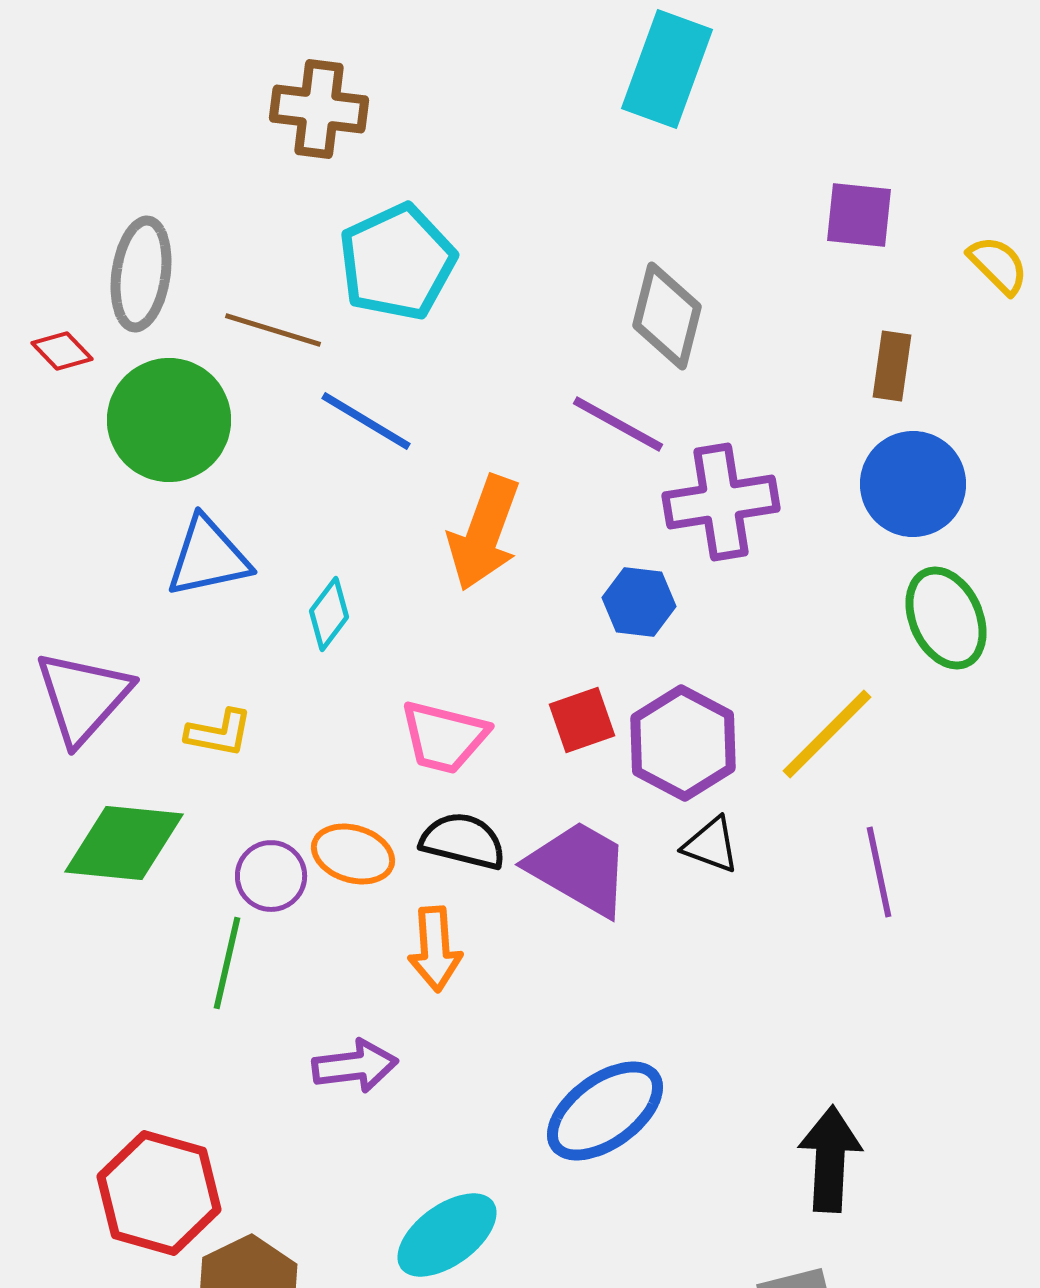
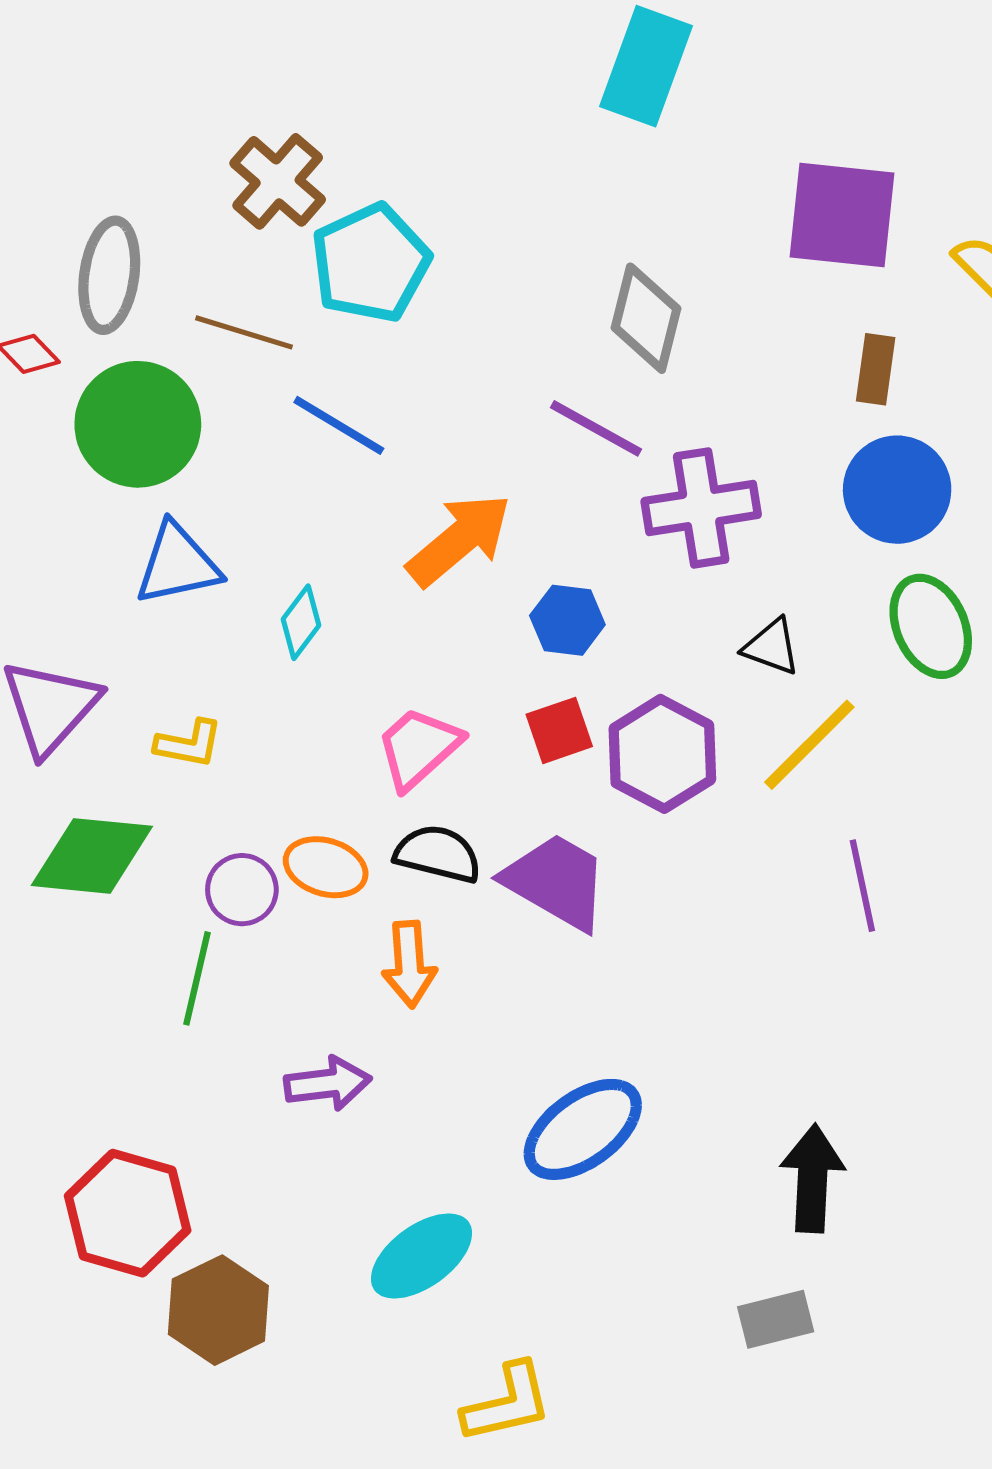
brown cross: (319, 109) -> (278, 181), moved, turned 34
purple square: (859, 215) -> (842, 215), size x1.6
orange arrow: (484, 533) -> (459, 540), turned -150
blue hexagon: (639, 602) -> (567, 620), moved
pink trapezoid: (444, 737) -> (418, 748), turned 124
black triangle: (711, 845) -> (772, 647), moved

